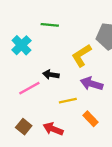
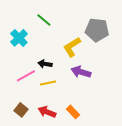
green line: (50, 25) -> (44, 20), turned 35
yellow line: (68, 101) -> (48, 83), moved
orange rectangle: (90, 119) -> (73, 112), moved

